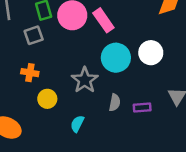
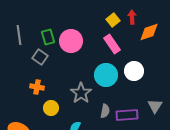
pink rectangle: (103, 20) -> (112, 44), moved
gray square: (34, 35) -> (40, 57), turned -35
purple rectangle: (142, 108) -> (127, 115), size x1.5

